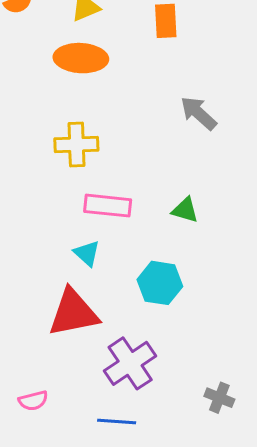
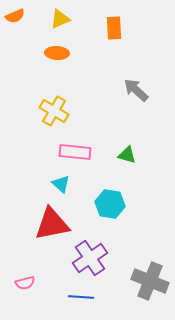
orange ellipse: (81, 58) -> (57, 53), size x0.7
yellow cross: (76, 144) -> (54, 111), turned 32
gray cross: (219, 398) -> (150, 281), size x1.8

